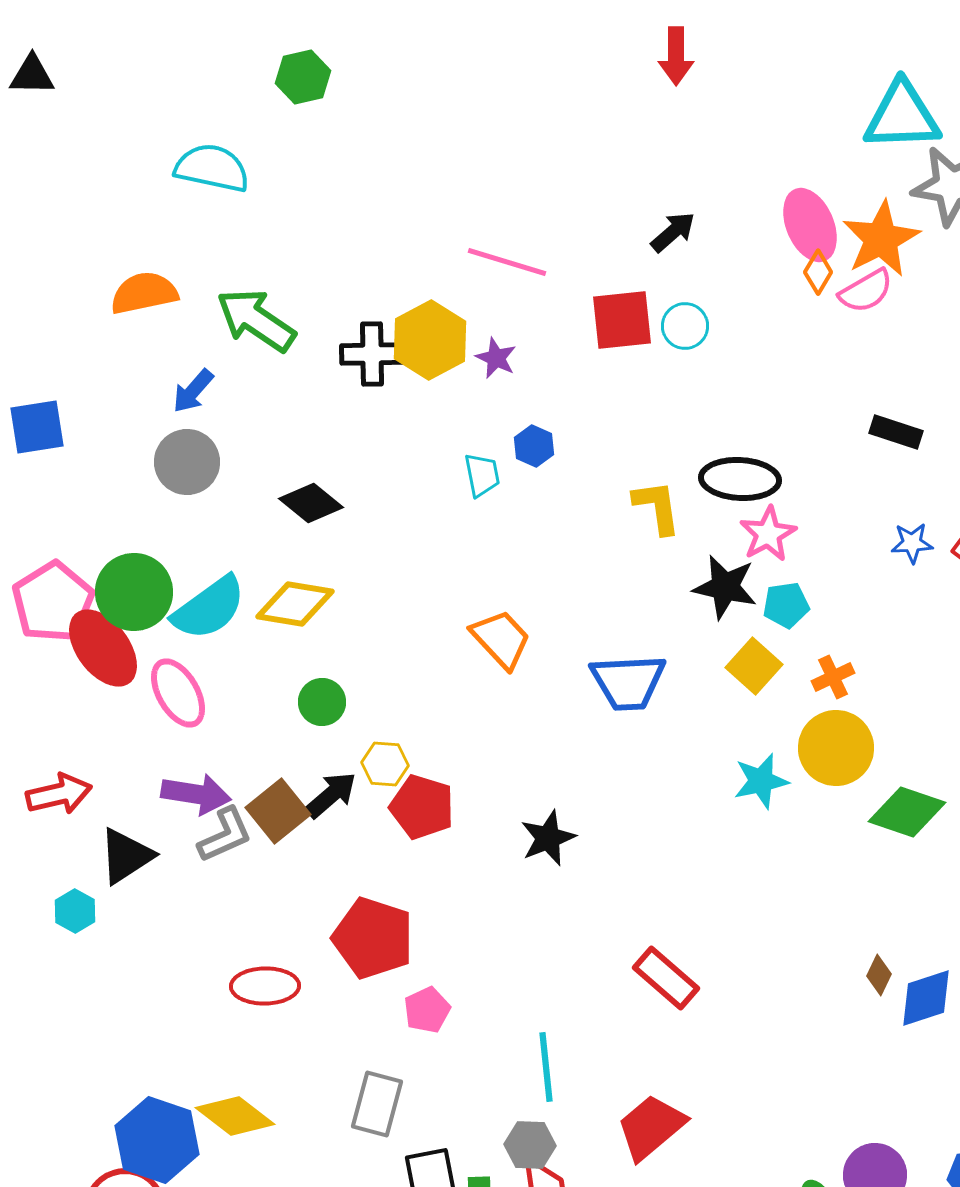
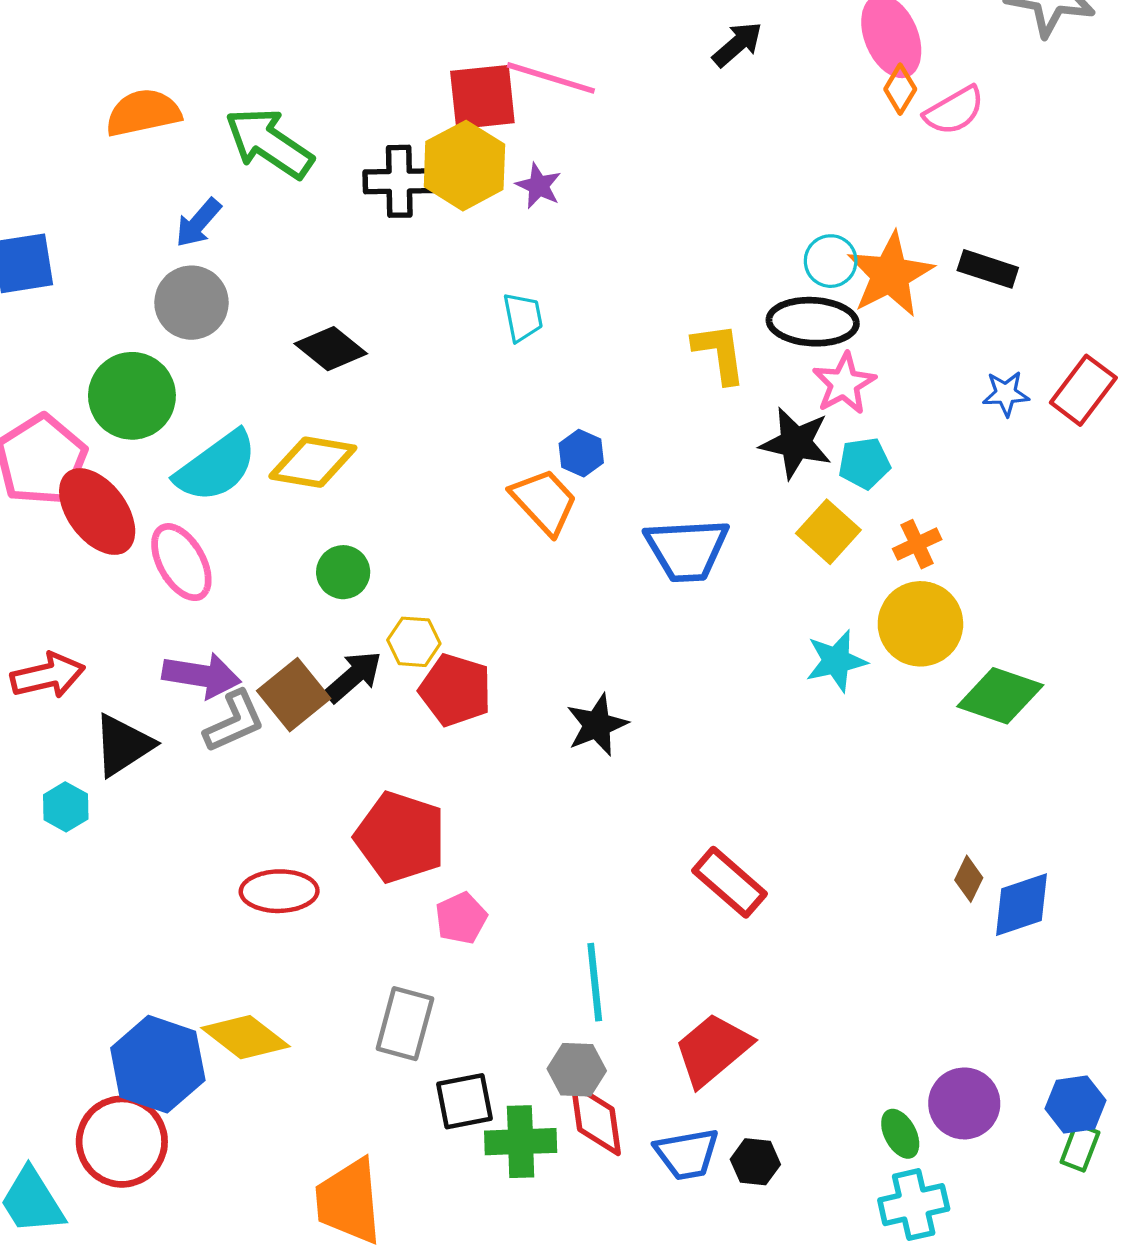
orange star: (881, 239) -> (890, 275), moved
red square: (622, 320) -> (482, 97), moved
cyan circle: (685, 326) -> (831, 261), moved
blue hexagon: (534, 446) -> (581, 453), moved
green circle: (134, 592) -> (132, 396), moved

